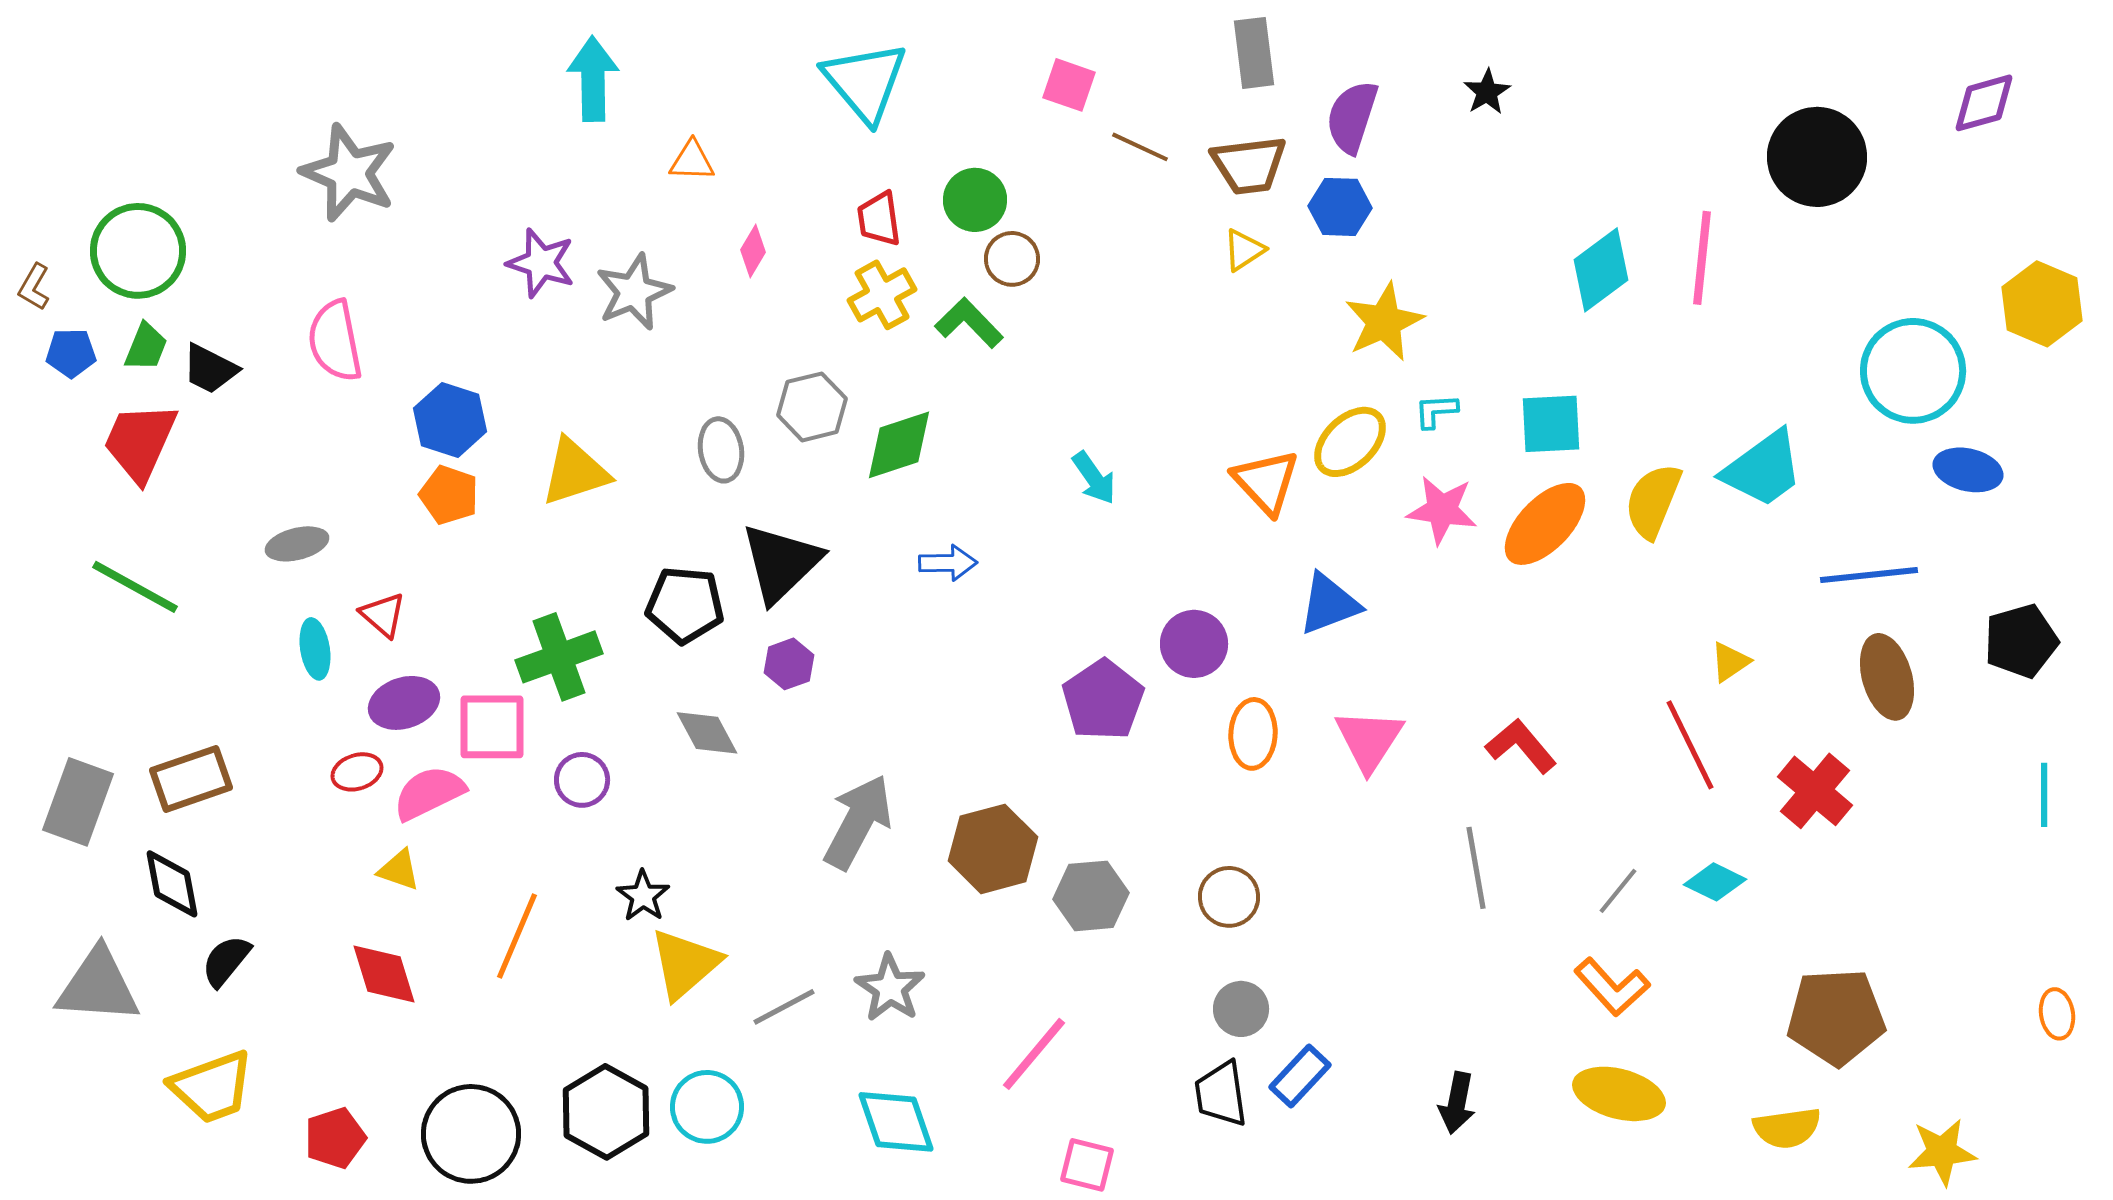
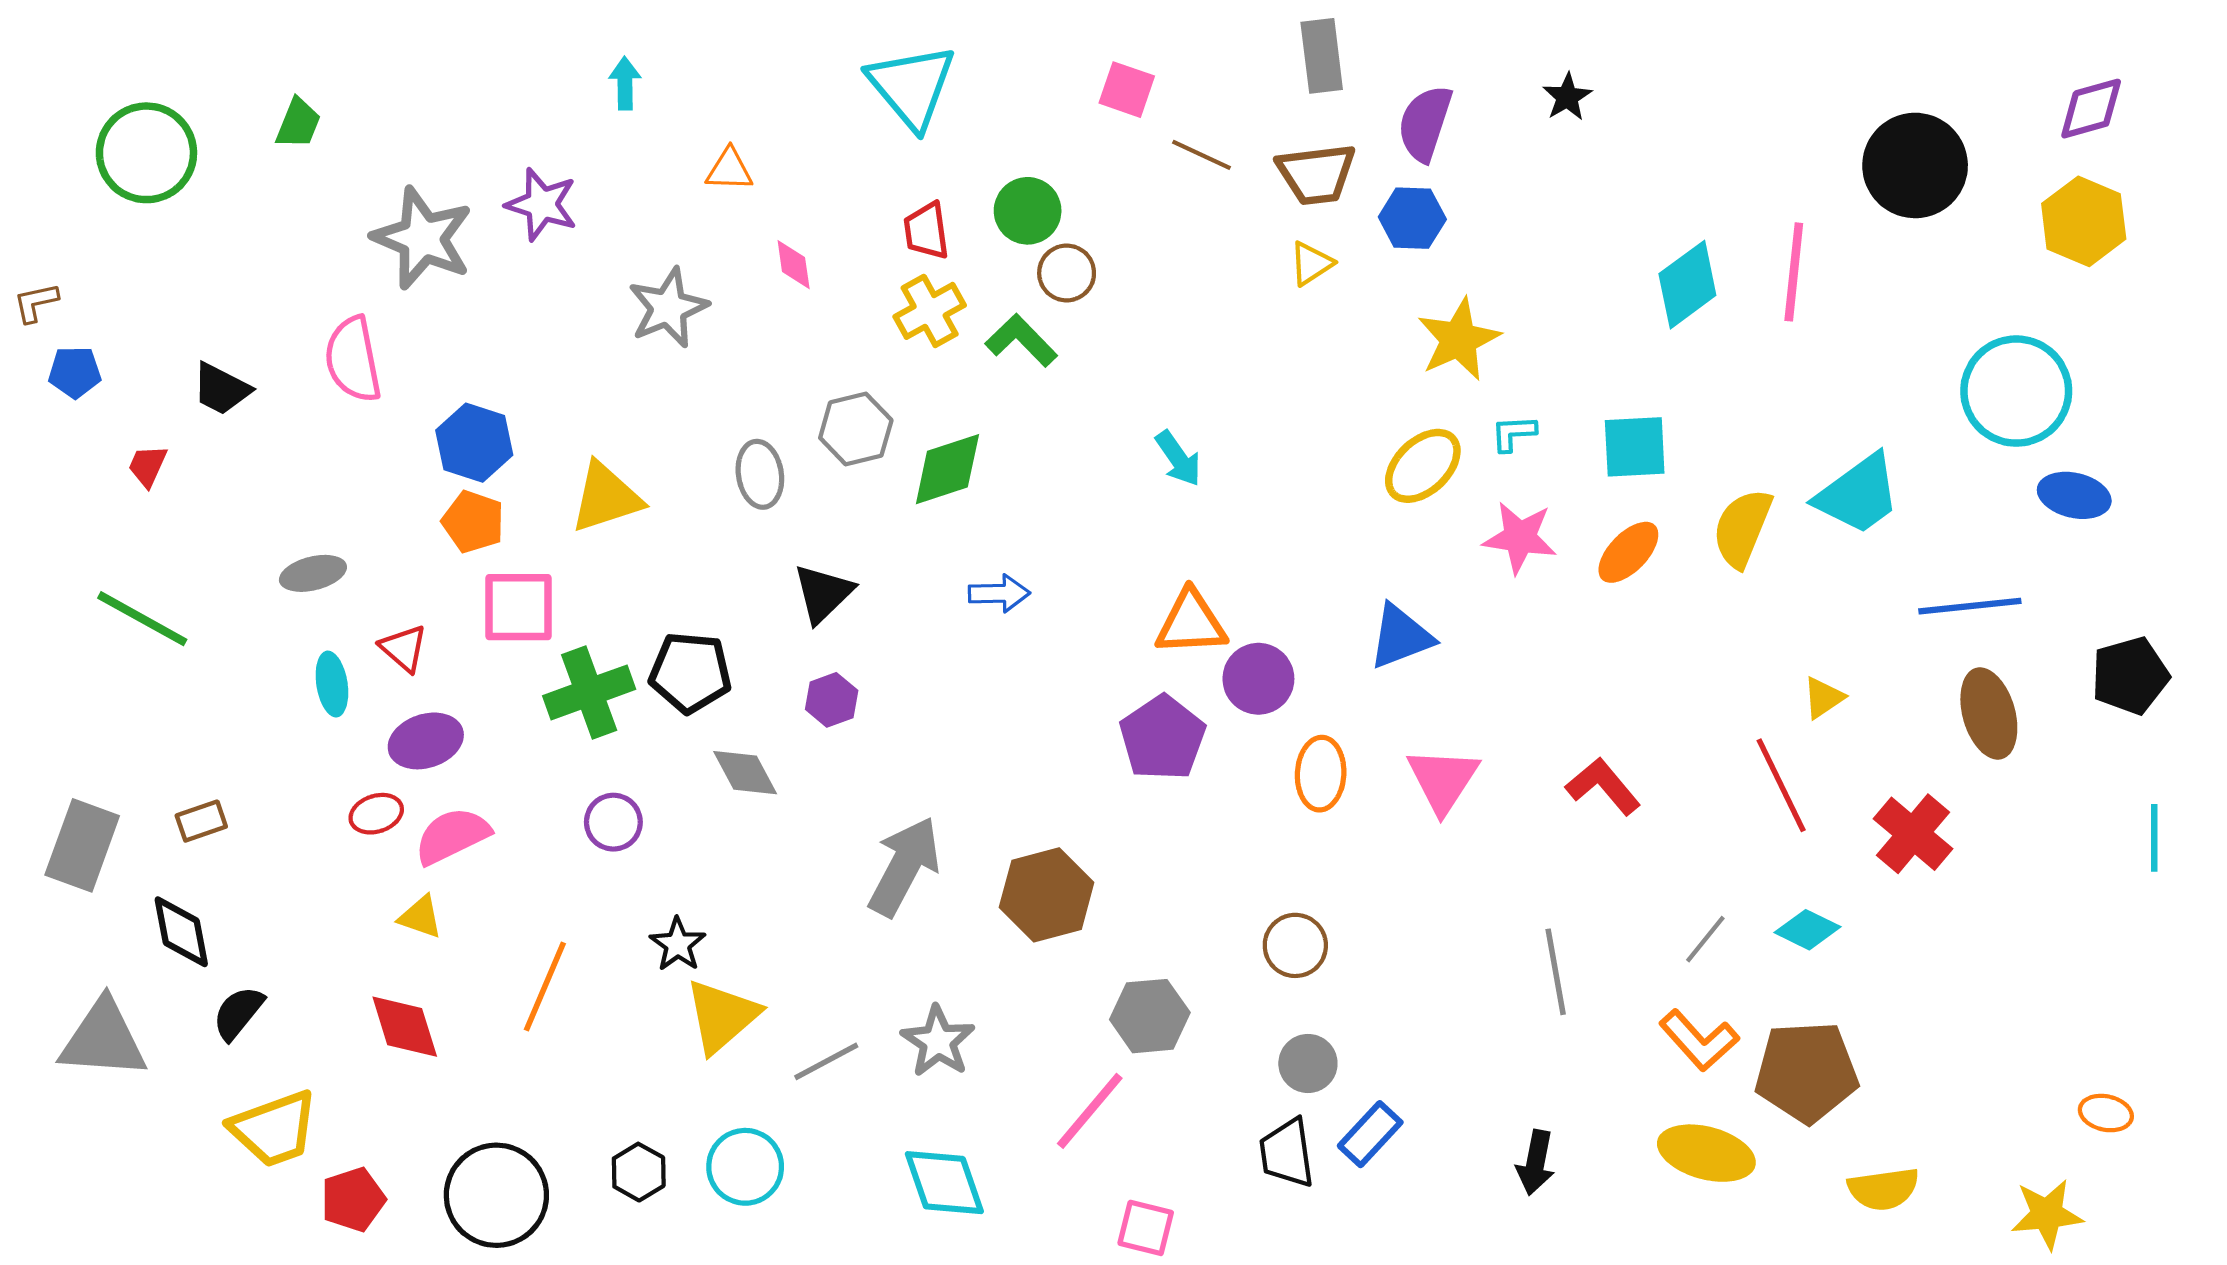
cyan arrow: (593, 79) -> (625, 83), size x0.6
gray star: (349, 173) -> (423, 238), moved
green circle: (138, 251) -> (146, 153), moved
pink diamond: (753, 251) -> (794, 265), turned -39
purple star: (541, 263) -> (542, 204), moved
brown L-shape: (34, 287) -> (36, 303), turned 48
yellow hexagon: (2042, 304) -> (2084, 221), moved
green trapezoid: (146, 347) -> (298, 123), moved
red trapezoid: (140, 442) -> (148, 466), size x0.5
cyan arrow: (1094, 478) -> (1178, 458), moved
orange triangle: (1266, 482) -> (1191, 623), moved, turned -50
orange ellipse: (1545, 524) -> (1628, 552), size x0.7
black triangle: (781, 563) -> (823, 593), size x0.7
black pentagon: (685, 605) -> (690, 672), moved
pink square: (492, 727) -> (519, 607), moved
brown rectangle: (191, 779) -> (201, 821), size x0.6
gray line: (1476, 868) -> (1556, 972), moved
gray hexagon: (1091, 896) -> (1150, 1016), moved
orange ellipse: (2057, 1014) -> (2106, 1113), moved, turned -69
brown pentagon: (1836, 1017) -> (1807, 1072), moved
yellow trapezoid: (212, 1087) -> (274, 1129), moved
black hexagon: (606, 1112) -> (639, 1172), size x0.6

